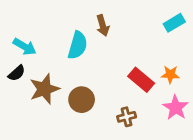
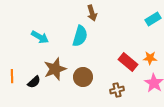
brown arrow: (103, 25) -> (92, 13), moved
black semicircle: (17, 73) -> (34, 82), moved

